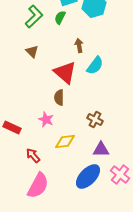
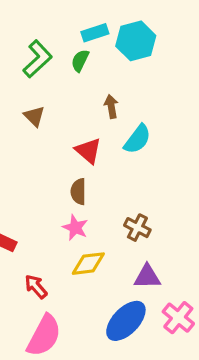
red triangle: (65, 72) -> (88, 151), size x0.7
pink star: (46, 120) -> (75, 228), moved

